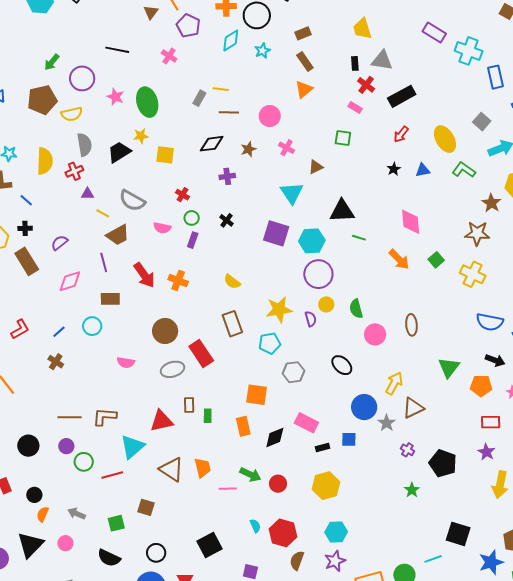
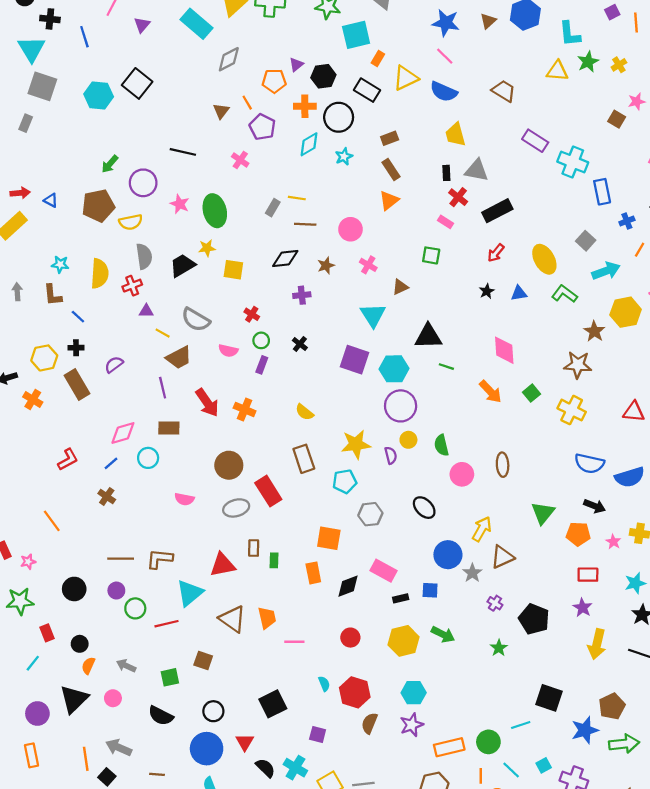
pink diamond: (70, 281) -> (123, 433), moved
green arrow: (250, 475) -> (443, 634), moved

